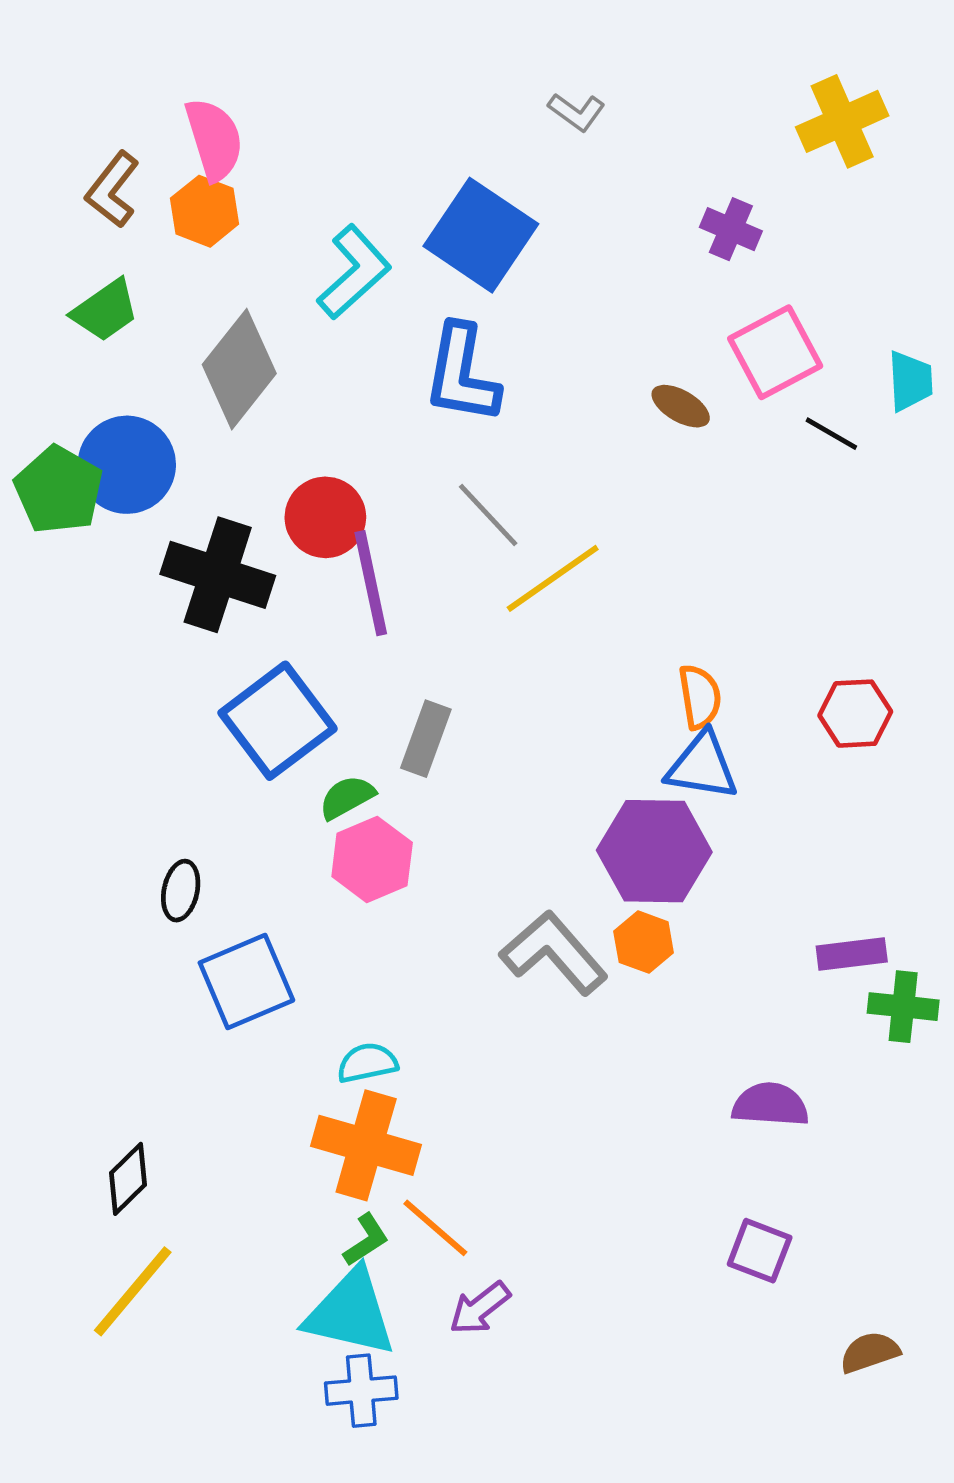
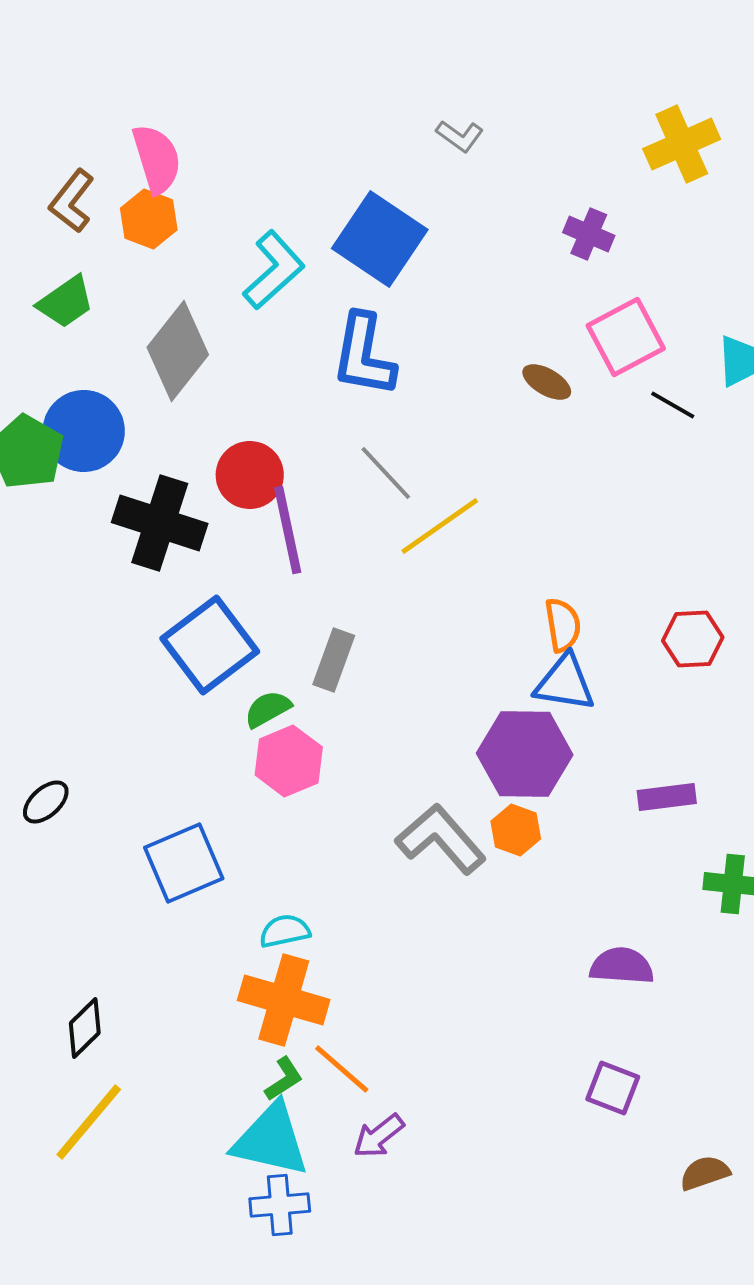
black ellipse: (181, 891) -> (46, 802), moved, turned 36
purple rectangle: (852, 954) -> (667, 797), moved

